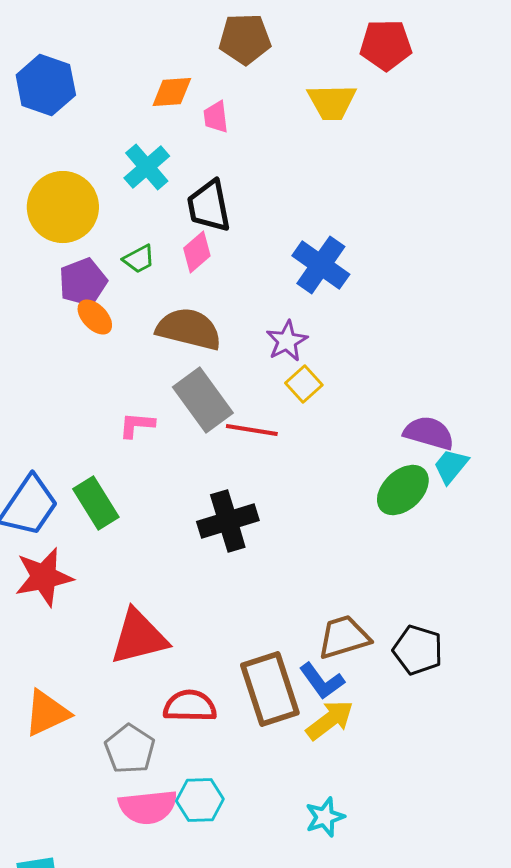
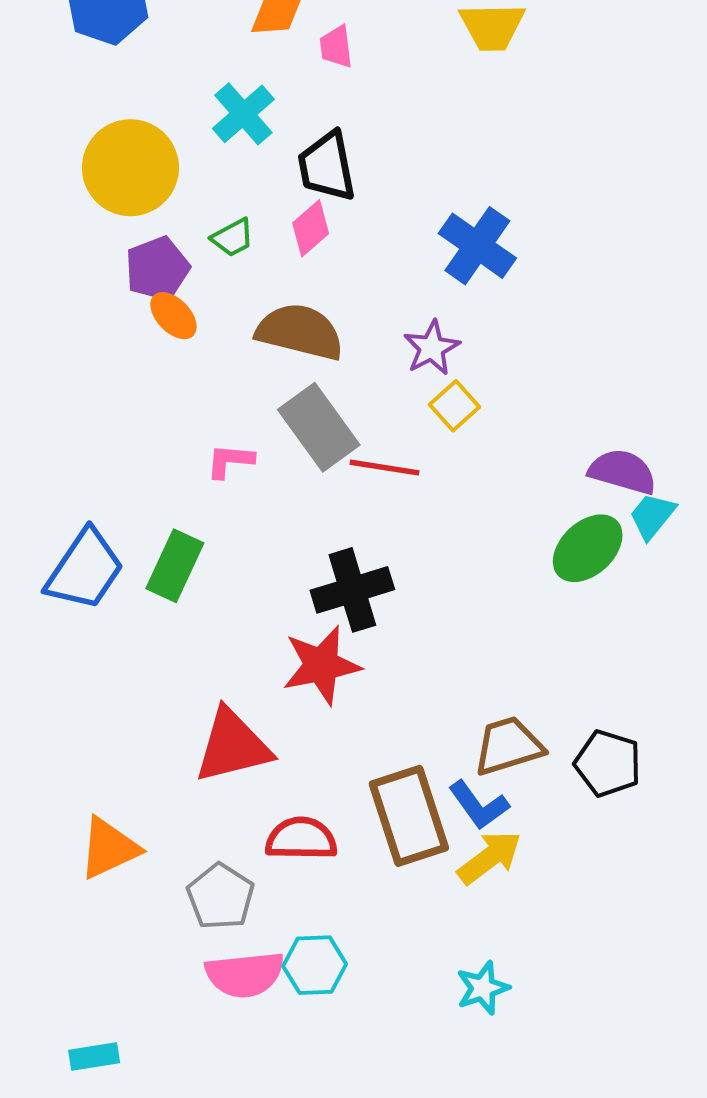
green rectangle: (96, 503) -> (175, 566), turned 57
red star: (44, 577) -> (321, 665), moved

